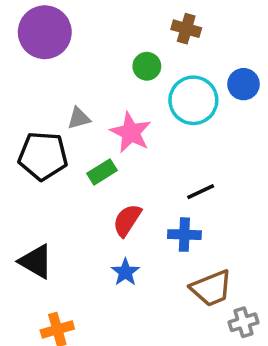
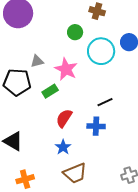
brown trapezoid: (211, 288) -> (75, 173), moved

